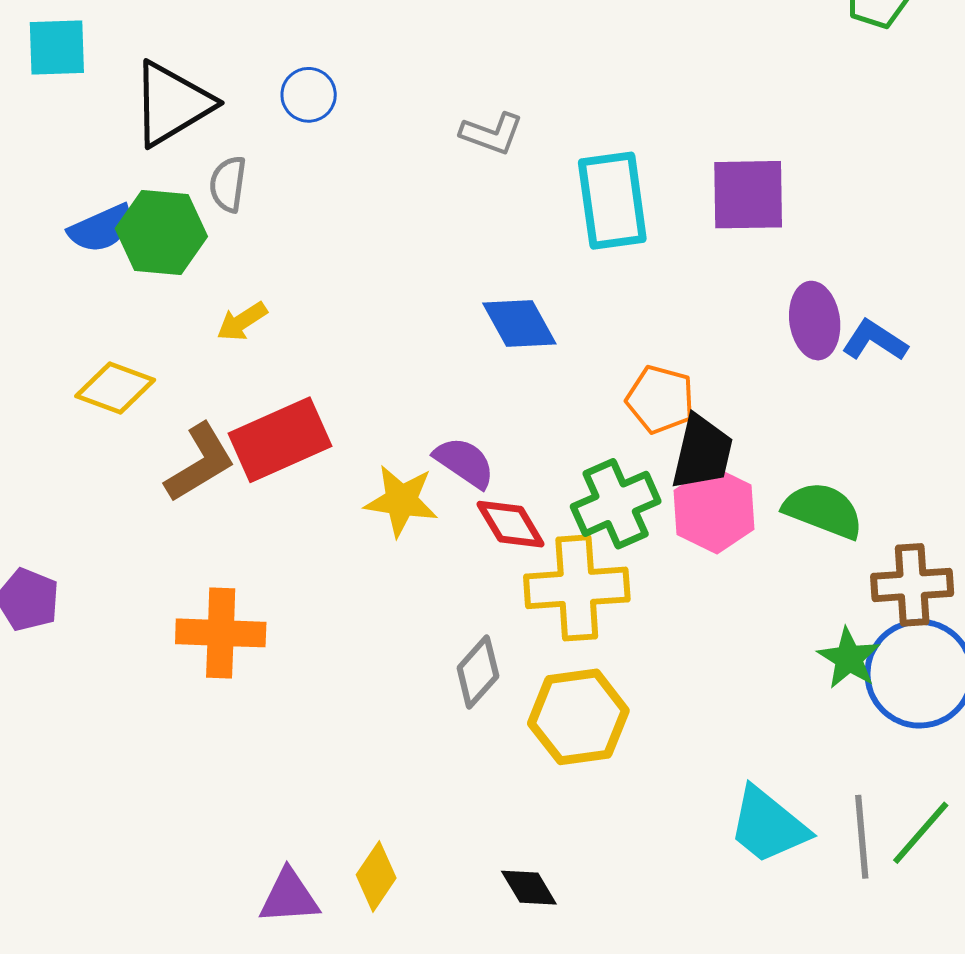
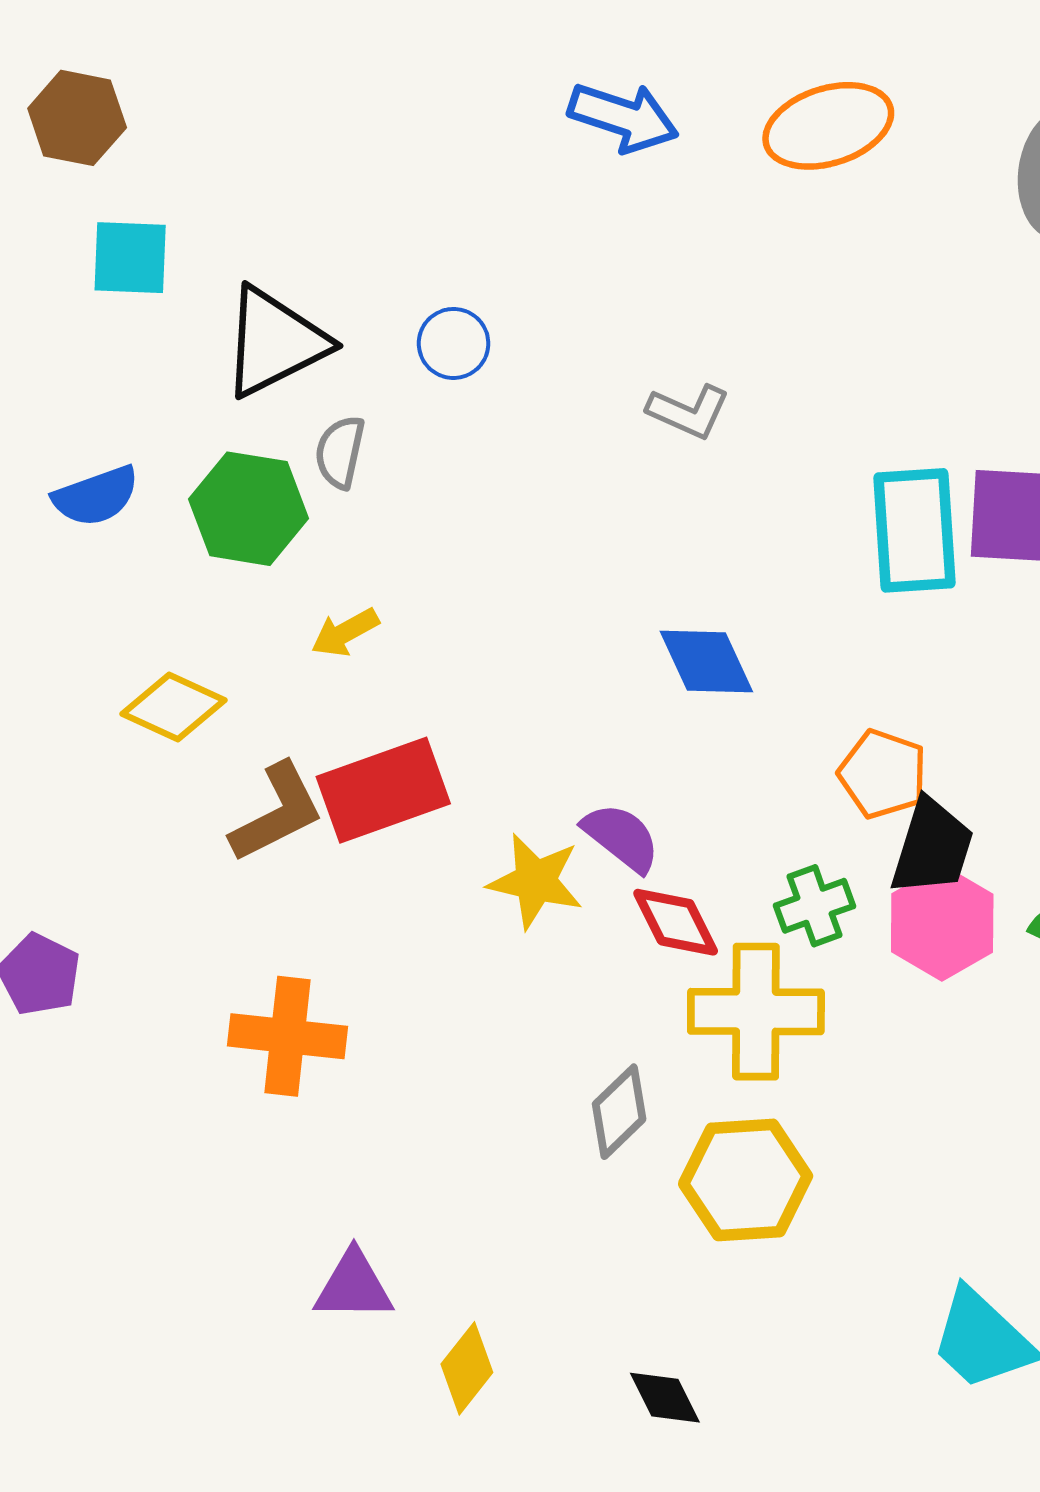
cyan rectangle: (612, 201) -> (915, 530), moved
blue semicircle: (101, 228) -> (96, 496), moved
green cross: (616, 504) -> (815, 906), size x0.7
purple triangle: (289, 897) -> (354, 1286), moved

